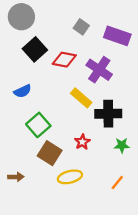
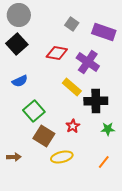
black square: (35, 49) -> (17, 44), moved

